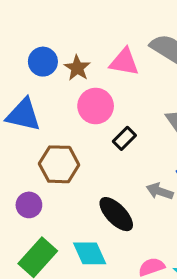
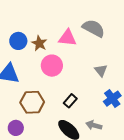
black rectangle: (124, 138) -> (70, 101), moved
gray arrow: (160, 191) -> (94, 125), moved

